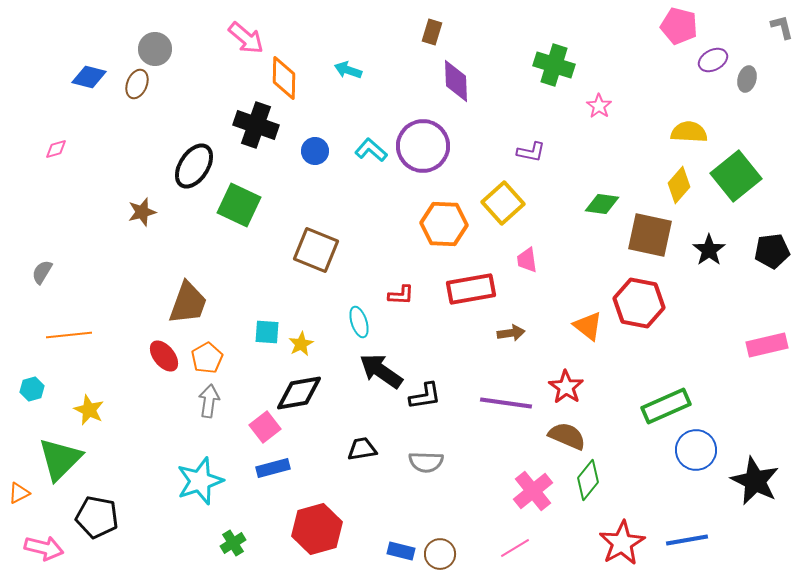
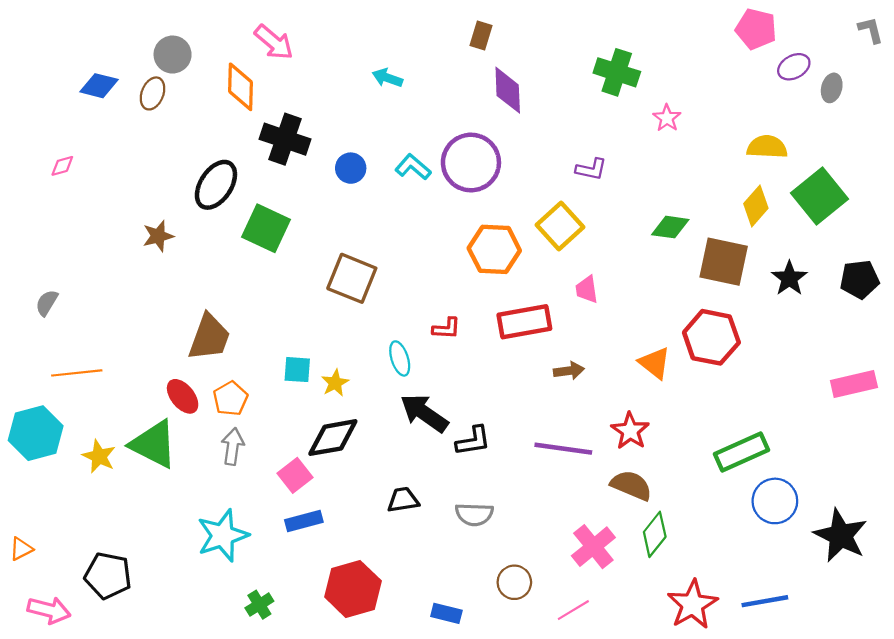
orange diamond: (284, 78) -> (240, 87), moved
cyan hexagon: (32, 389) -> (36, 433), size x2.0
green triangle: (60, 459) -> (154, 444), moved, turned -48
brown circle: (440, 554) -> (514, 582), moved

